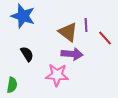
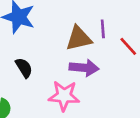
brown triangle: (68, 32) -> (79, 38), turned -50

